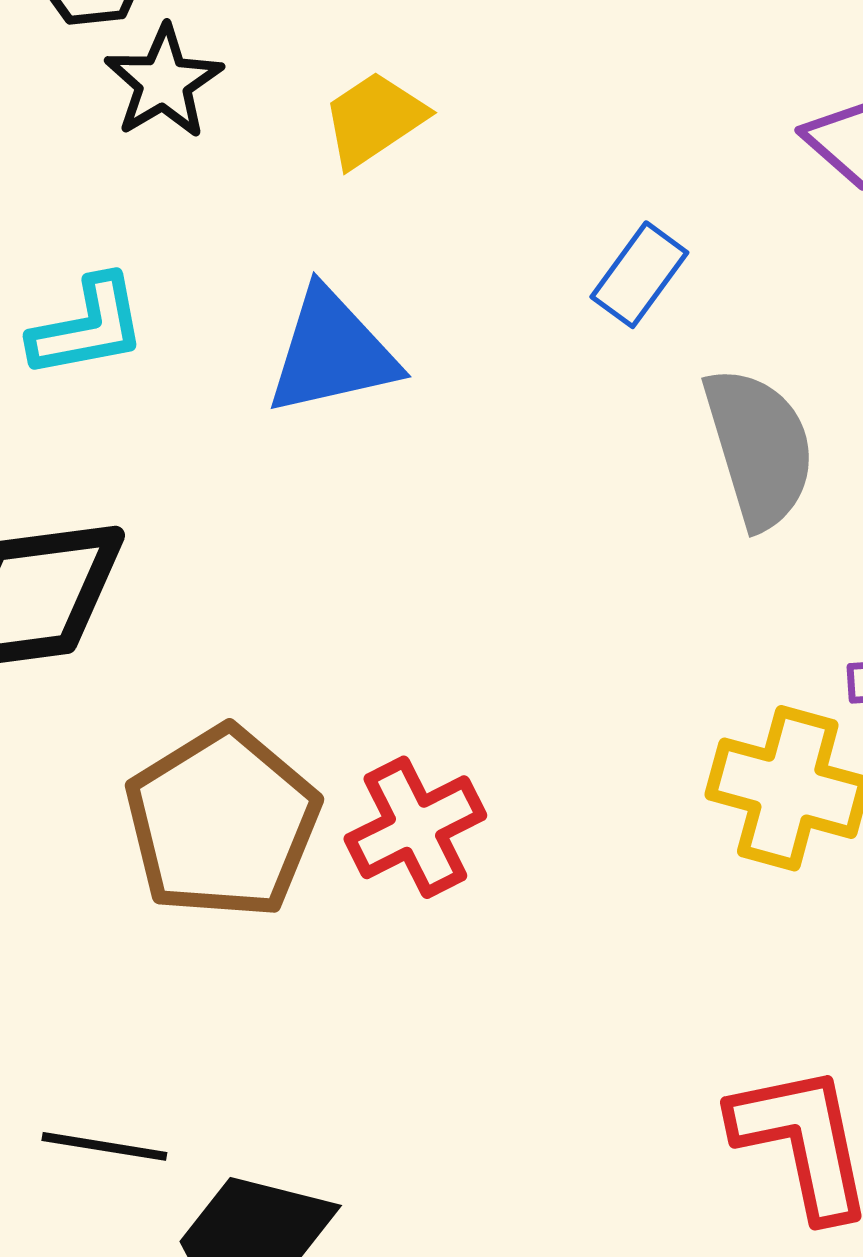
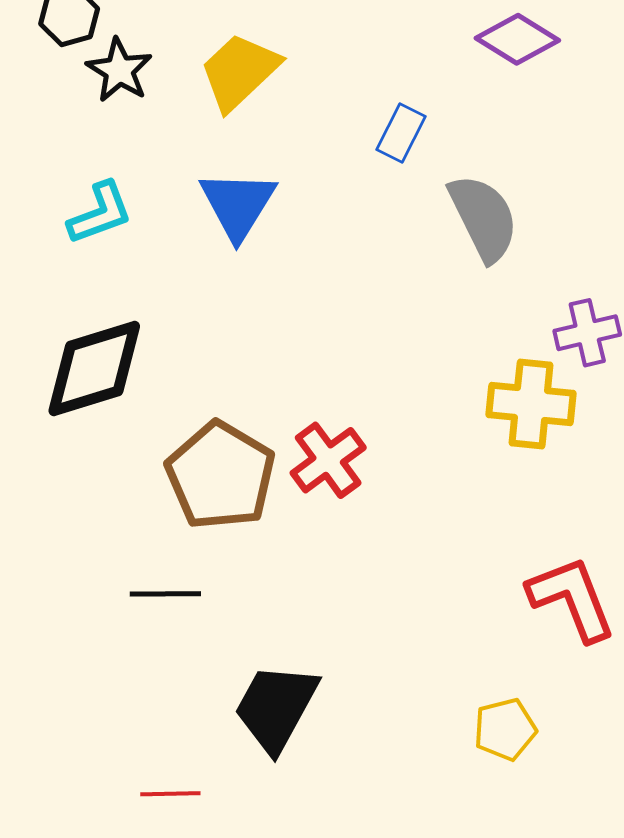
yellow trapezoid: (374, 119) -> (239, 71), size x1.4
blue triangle: (332, 352) -> (238, 205), turned -36
black line: (104, 1146) -> (165, 594), moved

